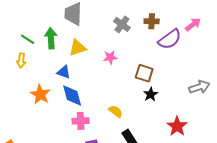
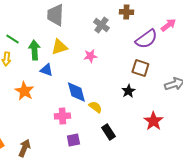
brown cross: (152, 21) -> (126, 12), moved
green arrow: (51, 38) -> (34, 50), moved
brown square: (144, 73) -> (140, 68), moved
blue diamond: (72, 95) -> (76, 92), moved

